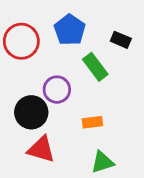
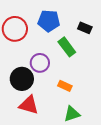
blue pentagon: (70, 30) -> (49, 21), turned -30
orange rectangle: (92, 122) -> (65, 86), turned 32

